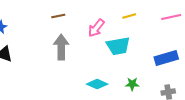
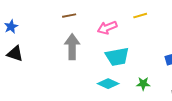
pink arrow: (96, 28) -> (107, 28), turned 30
cyan trapezoid: (118, 46) -> (117, 57), moved

